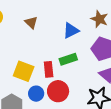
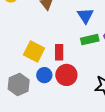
blue triangle: (71, 31) -> (85, 16), turned -42
green rectangle: (68, 59) -> (90, 40), moved

